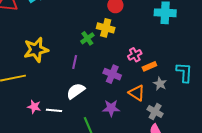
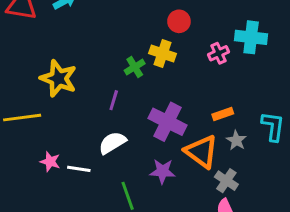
yellow star: (36, 50) -> (58, 78), turned 30
pink cross: (135, 55) -> (219, 53), moved
purple cross: (112, 74) -> (167, 122), size x1.4
orange triangle: (137, 93) -> (201, 152), size x1.4

